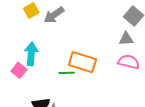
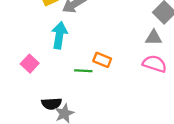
cyan arrow: (31, 54) -> (59, 35), moved
orange rectangle: (82, 62) -> (102, 60), size x0.6

